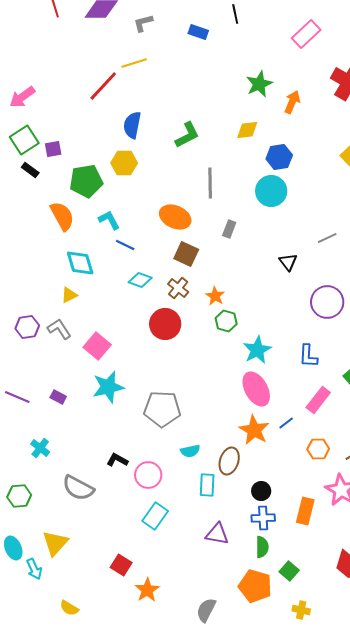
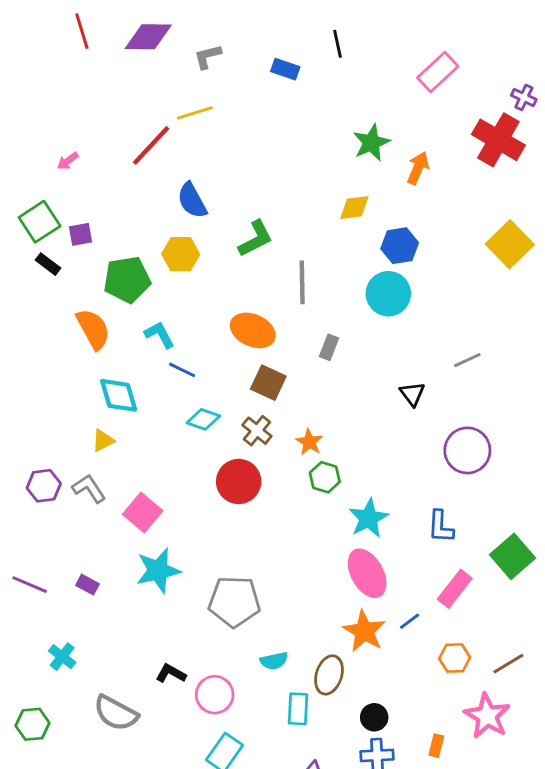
pink arrow: (22, 97) -> (68, 161), moved, size x0.6
blue semicircle: (132, 125) -> (192, 201), turned -40
green L-shape: (187, 135) -> (256, 239), moved
orange rectangle: (305, 511) -> (436, 746), size x0.6

